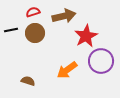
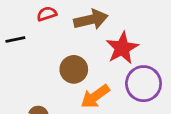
brown circle: (35, 33) -> (74, 69), moved

